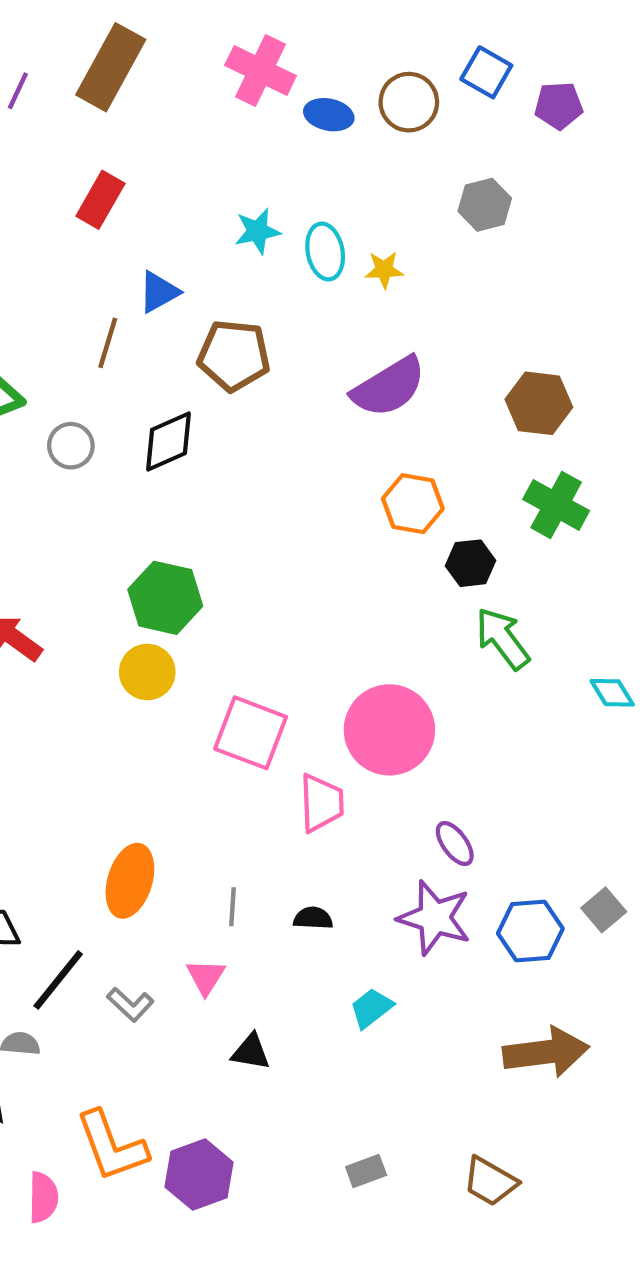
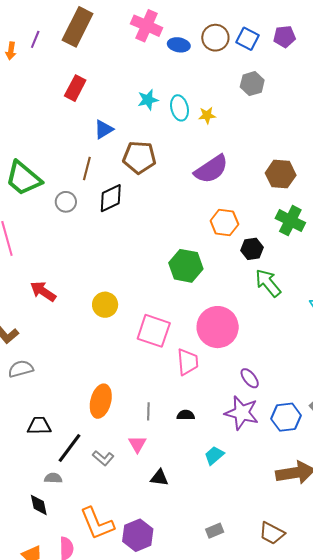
blue square: (486, 72) -> (248, 39), moved
brown line: (108, 343) -> (87, 169), moved
green hexagon: (165, 598) -> (186, 266), moved

